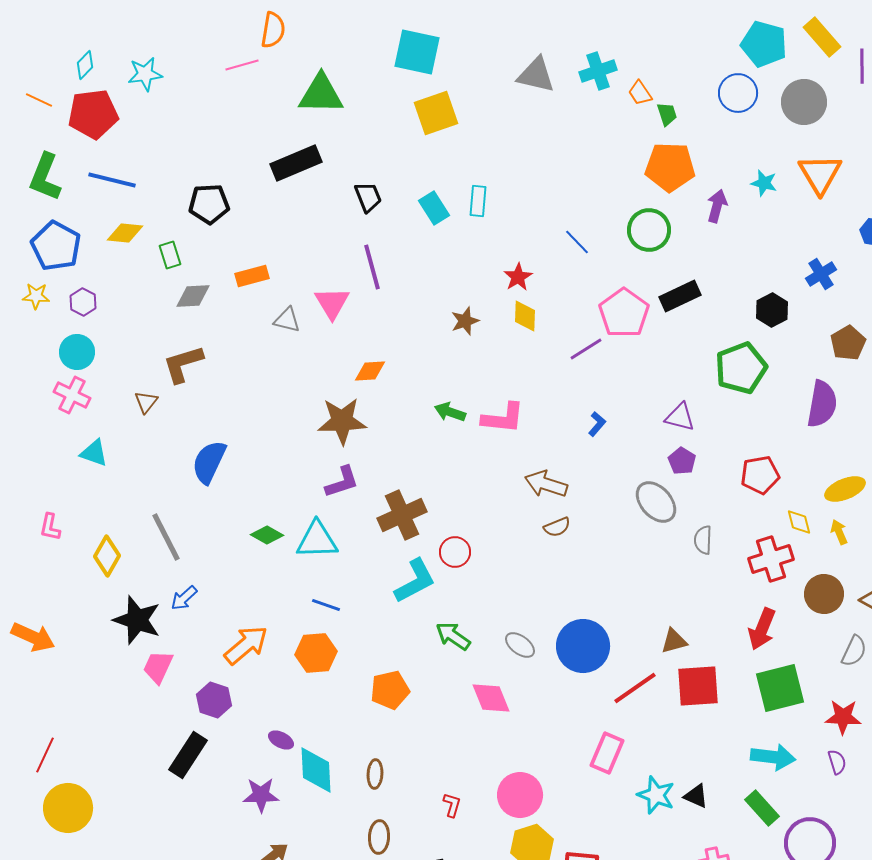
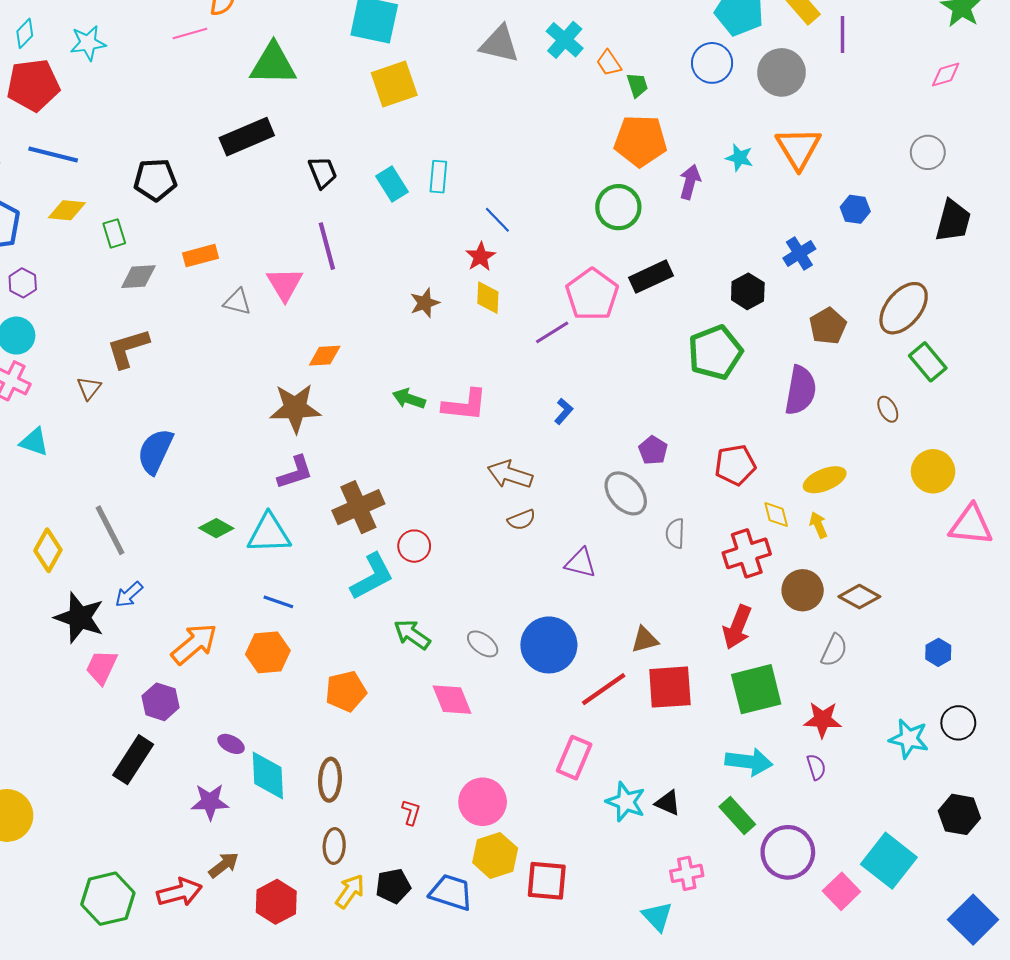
cyan cross: (598, 71) -> (565, 40), turned -30
blue line: (577, 242) -> (497, 220), moved
purple triangle: (680, 417) -> (580, 563), moved
brown ellipse: (375, 774) -> (330, 780), size x1.4

